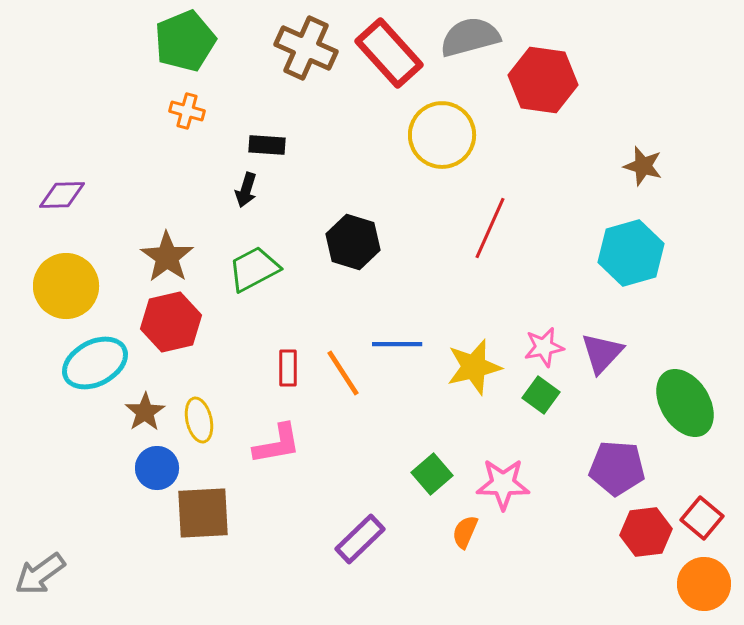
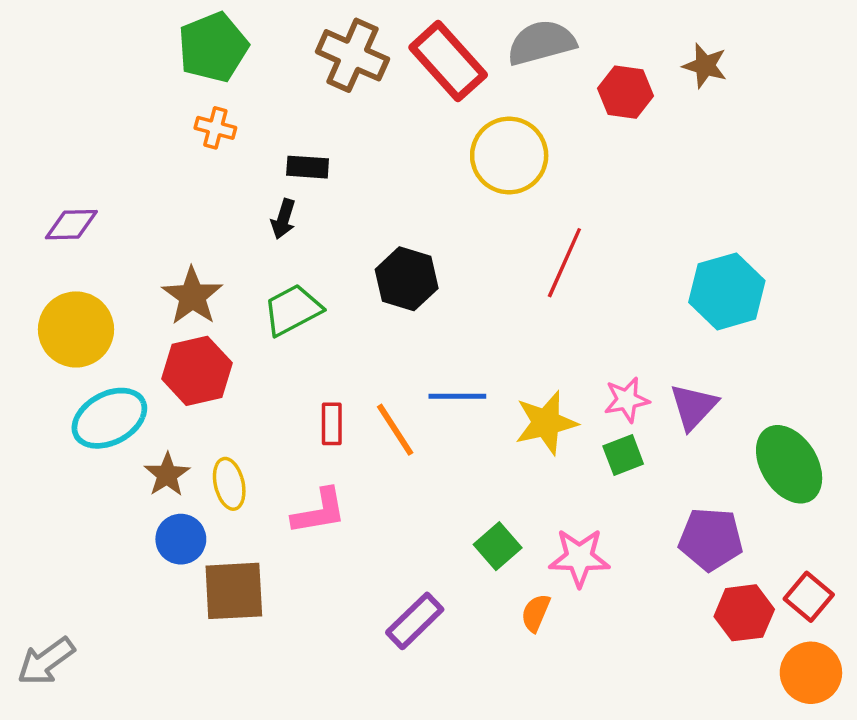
red hexagon: (543, 80) -> (625, 92), size x0.7
brown star: (643, 166) -> (705, 66), moved
green square: (541, 395) -> (623, 455), turned 33

